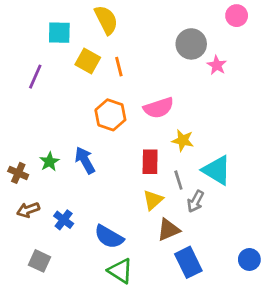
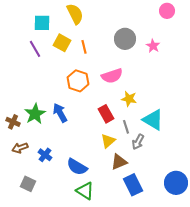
gray circle: (191, 44) -> (125, 39), moved
purple line: (35, 77) -> (35, 49), moved, turned -54
green star: (49, 162) -> (35, 114), size x1.5
red rectangle: (150, 162) -> (106, 114), turned -30
blue circle: (249, 259) -> (176, 183), size x1.5

